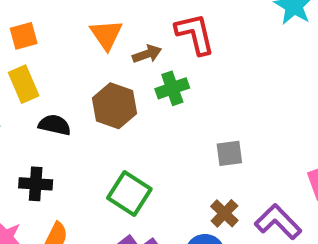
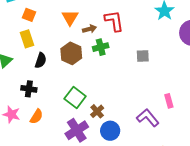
orange square: (24, 36) -> (29, 15), turned 32
black semicircle: (55, 125) -> (41, 60), turned 91
gray square: (229, 153) -> (143, 56), moved
brown cross: (224, 213) -> (97, 111), moved

